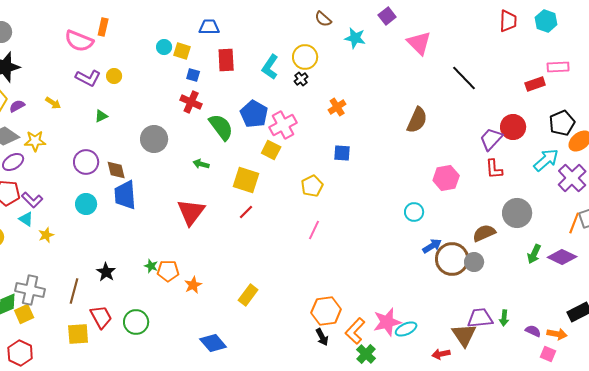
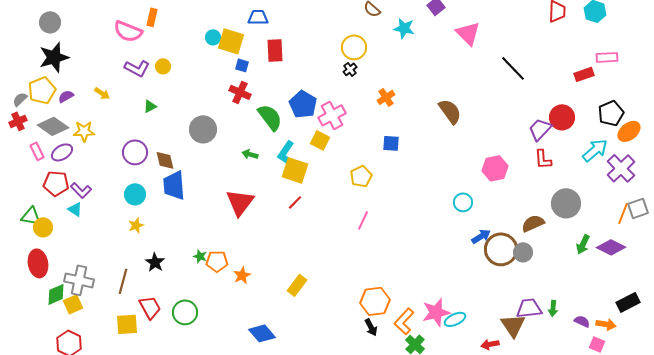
yellow square: (182, 51) -> (231, 41), size x1.5
cyan L-shape: (270, 67) -> (286, 153), moved
brown semicircle: (417, 120) -> (450, 111), moved, turned -60
yellow star: (46, 235) -> (136, 225), moved

